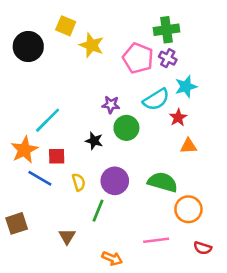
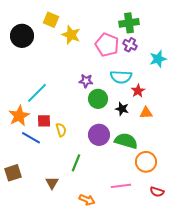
cyan star: (186, 87) -> (158, 59), moved
cyan semicircle: (156, 99) -> (121, 77), turned 35
black star: (94, 141) -> (122, 109), moved
purple circle: (115, 181) -> (99, 135), moved
yellow semicircle: (79, 182) -> (61, 130), moved

